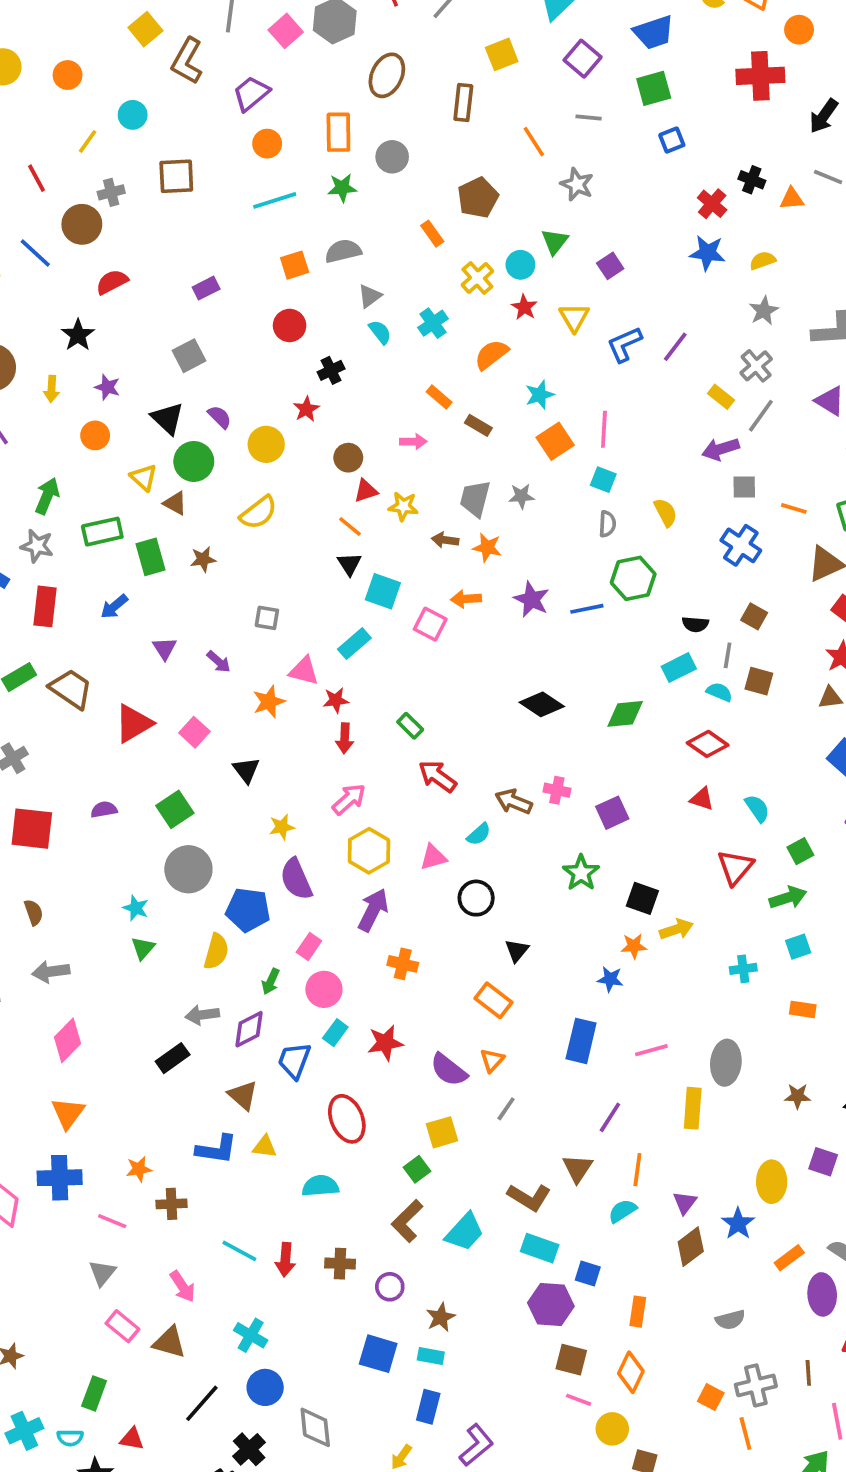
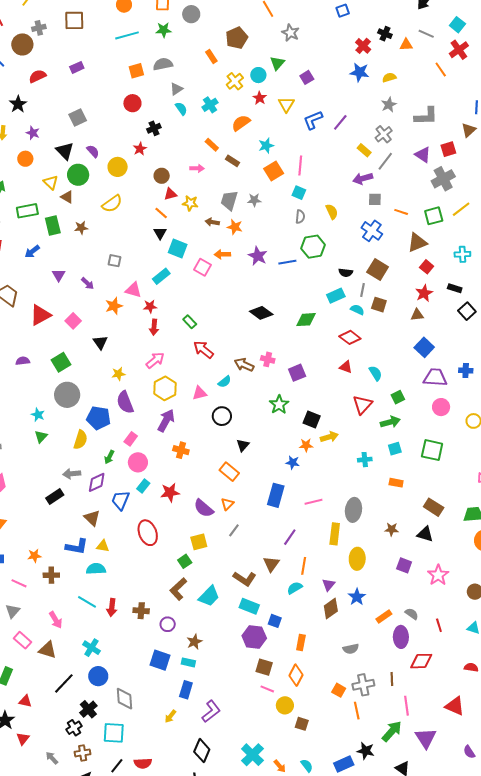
purple rectangle: (206, 288) -> (77, 67), moved
brown square: (754, 616) -> (378, 269), size x1.5
yellow ellipse: (772, 1182) -> (357, 559), moved
cyan semicircle: (320, 1186) -> (96, 569), moved

